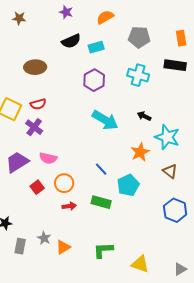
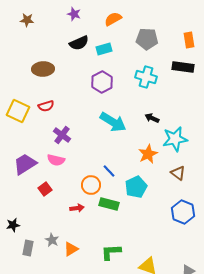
purple cross: (34, 127) -> (62, 135), moved
cyan star: (167, 137) -> (175, 139), turned -30
orange circle: (64, 183) -> (91, 185), moved

